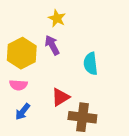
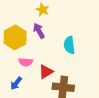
pink semicircle: (18, 85) -> (26, 62), moved

